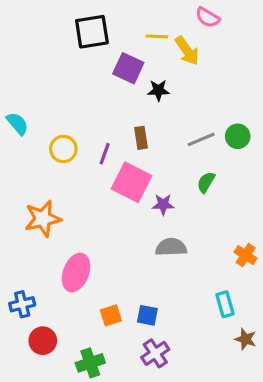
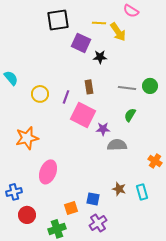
gray line: (201, 139) -> (127, 88), turned 30
gray semicircle: (171, 247) -> (117, 145), moved
orange square: (111, 315) -> (71, 208), moved
brown star: (246, 339) -> (119, 189), moved

